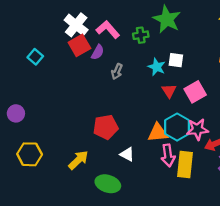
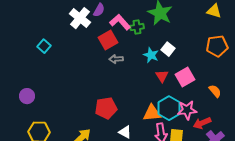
pink L-shape: (108, 29) -> (120, 22), moved
red square: (79, 45) -> (108, 40), moved
purple semicircle: (98, 52) -> (99, 10), moved
white square: (176, 60) -> (168, 49), turned 32
gray arrow: (117, 71) -> (116, 59), turned 64

